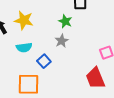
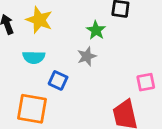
blue square: (44, 61) -> (58, 80), turned -32

